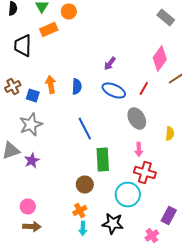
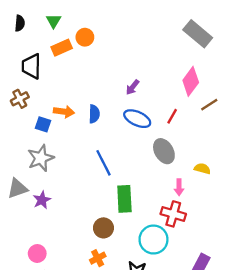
orange circle: (69, 12) -> (85, 37), moved
gray rectangle: (166, 18) -> (198, 34), size x1.4
orange arrow: (51, 84) -> (64, 112), turned 108
brown cross: (13, 86) -> (20, 99), moved
yellow semicircle: (170, 134) -> (202, 169), turned -80
pink arrow: (139, 150) -> (179, 187), moved

